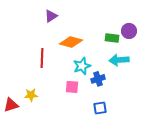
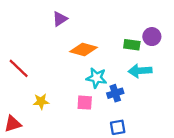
red line: (42, 58) -> (19, 68), moved, turned -48
cyan star: (82, 66) -> (96, 78), turned 30
yellow star: (31, 95) -> (41, 101), moved

